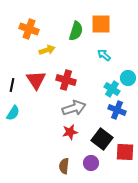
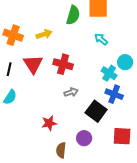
orange cross: (29, 29) -> (13, 35), moved
gray arrow: (74, 108) -> (71, 92), size x0.6
red star: (70, 132) -> (49, 123), moved
black square: (102, 139) -> (96, 111), moved
purple circle: (91, 163) -> (84, 138), moved

